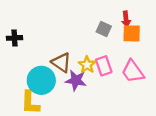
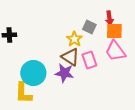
brown triangle: (61, 62) -> (70, 57), moved
yellow star: (87, 65) -> (74, 39), moved
pink trapezoid: (133, 71) -> (115, 51), moved

